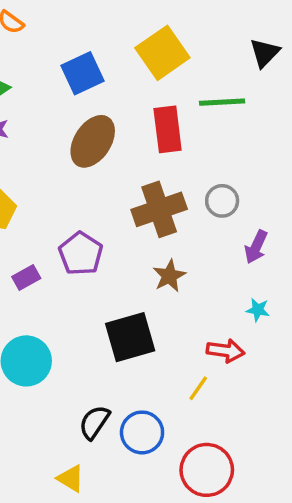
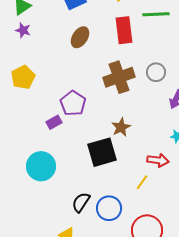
brown ellipse: (93, 141) -> (80, 37), size x0.7
brown star: (169, 276) -> (121, 127), moved
purple rectangle: (26, 278) -> (54, 122), moved

